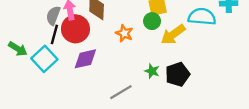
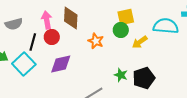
gray semicircle: (53, 16) -> (14, 24), moved, turned -126
red circle: (75, 29) -> (52, 37), size x0.6
yellow arrow: (173, 34) -> (140, 42), size x0.7

